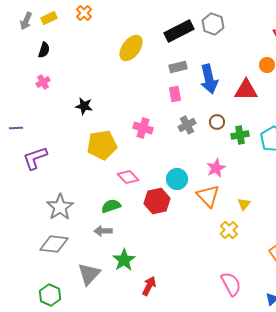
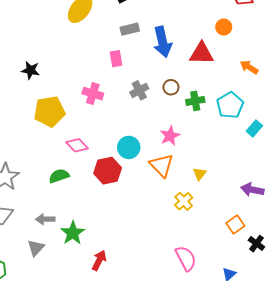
pink rectangle: (175, 94) -> (116, 59), moved
gray arrow: (103, 231) -> (45, 219), moved
gray triangle: (89, 274) -> (36, 248), size x0.7

